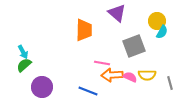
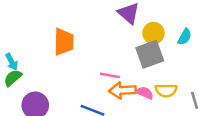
yellow circle: (157, 21) -> (154, 33), moved
orange trapezoid: (84, 30) -> (64, 42), moved

